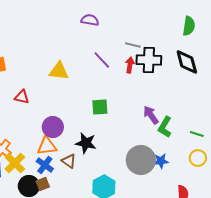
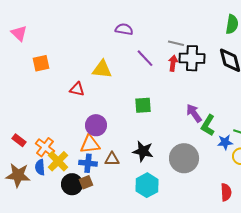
purple semicircle: (90, 20) -> (124, 29), moved
red triangle: (22, 97) -> (77, 89), moved
black star: (86, 143) -> (143, 151), moved
brown triangle: (69, 161) -> (112, 159), turned -35
blue star: (161, 161) -> (225, 142), moved
blue cross: (45, 165) -> (88, 163), turned -30

